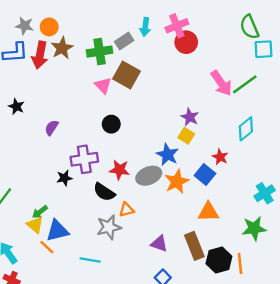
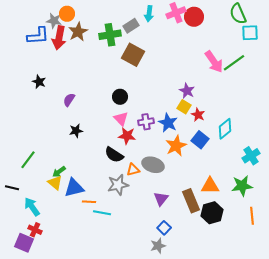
gray star: (25, 26) -> (54, 21), moved
red circle: (186, 42) -> (194, 17), moved
pink triangle: (103, 85) -> (121, 119), moved
cyan diamond: (246, 129) -> (225, 129), moved
red star: (220, 157) -> (198, 115), moved
purple cross: (84, 159) -> (146, 122), moved, size x0.7
gray ellipse: (149, 176) -> (153, 165), moved, turned 40
black star: (64, 178) -> (76, 131), moved
orange triangle: (208, 212) -> (210, 186), moved
purple triangle: (159, 244) -> (161, 199), turned 49
orange line: (47, 247) -> (89, 202), moved, turned -40
orange line: (240, 264) -> (252, 216), moved

